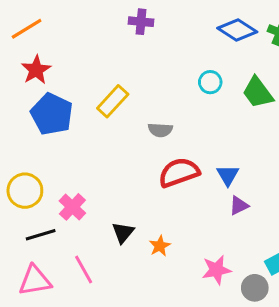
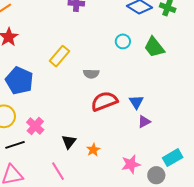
blue pentagon: (52, 114) -> (19, 81), moved
pink line: (84, 269) -> (58, 171), moved

